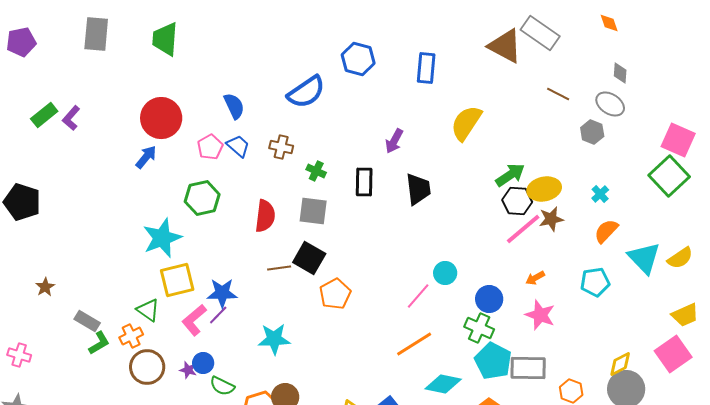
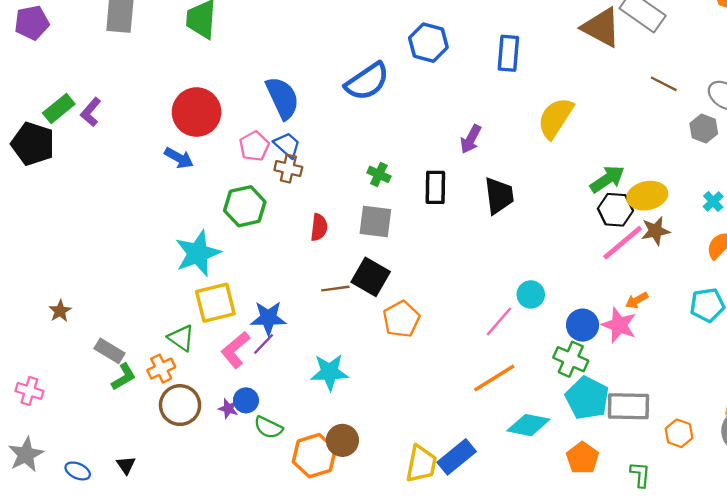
blue semicircle: (234, 106) -> (282, 98), size x1.4
brown cross: (281, 147) -> (288, 169), moved
blue arrow: (146, 157) -> (179, 158), turned 80
black pentagon: (22, 202) -> (33, 144), moved
red semicircle: (265, 216) -> (319, 227), size x0.7
pink star: (540, 315) -> (619, 325), moved

